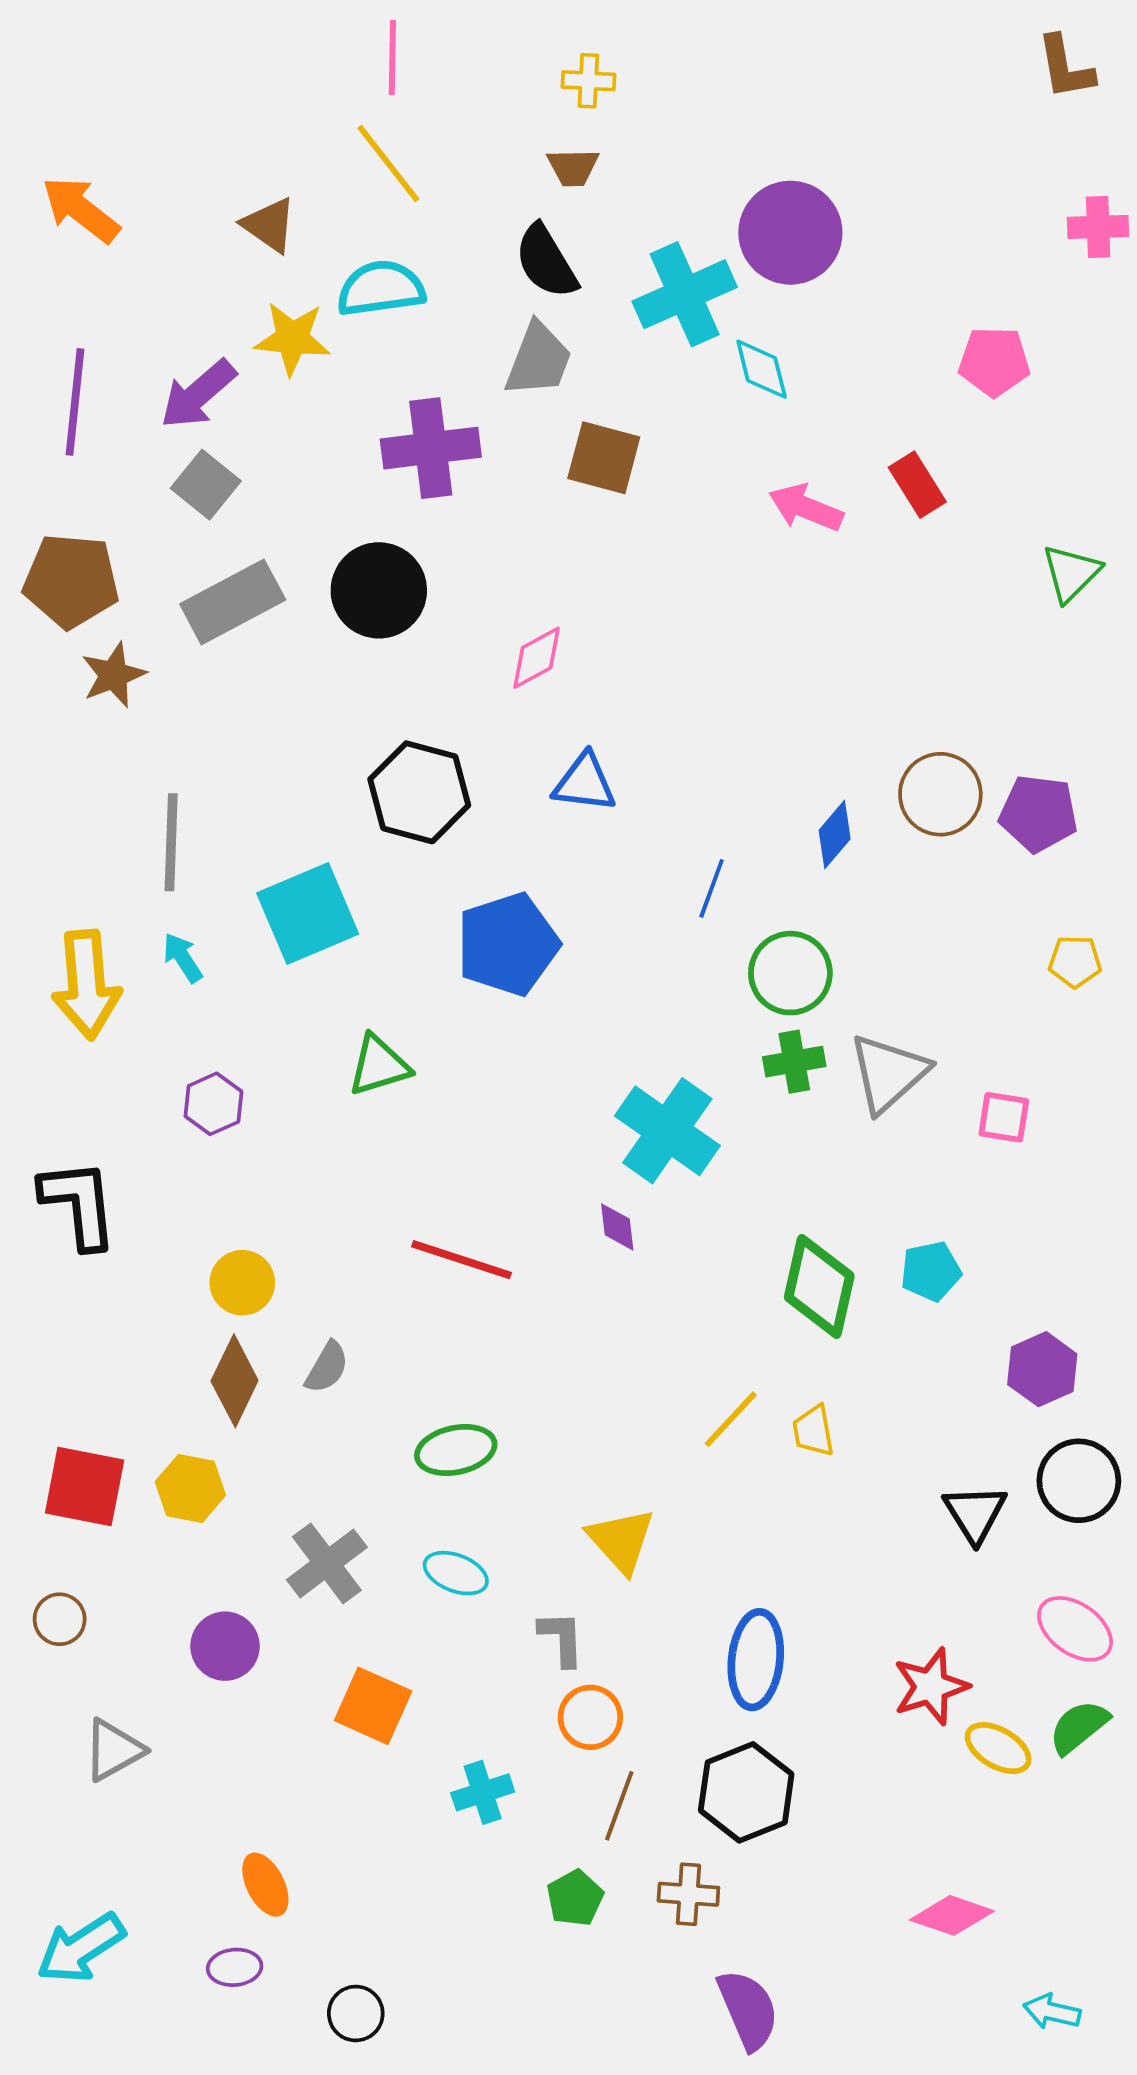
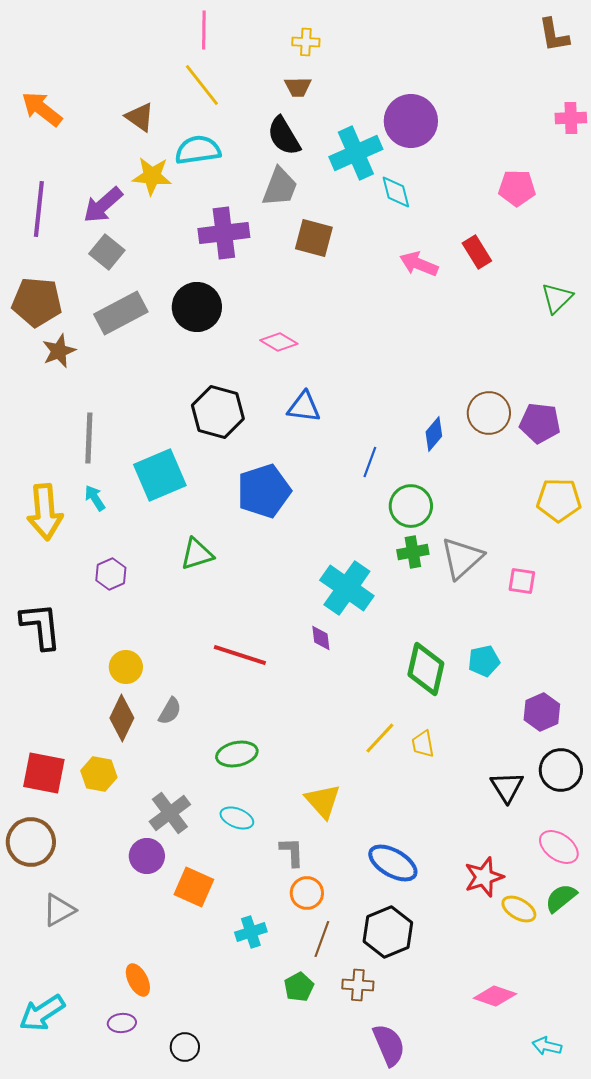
pink diamond: (537, 658) -> (279, 342), turned 60
yellow pentagon: (1075, 962) -> (559, 500), size x1.6
brown circle: (60, 1619) -> (31, 842), size x1.8
purple circle: (225, 1646) -> (147, 856), moved
blue ellipse: (756, 1660) -> (393, 863), turned -66

